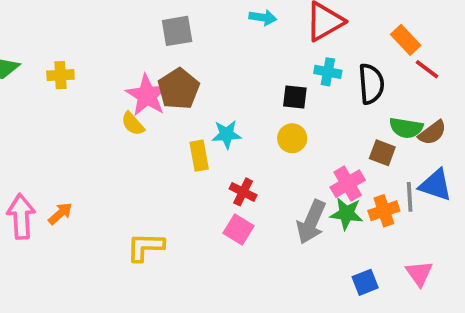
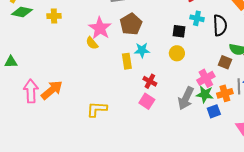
brown pentagon: (179, 89) -> (131, 24), moved
orange arrow: (60, 214) -> (52, 90), size x1.6
blue square: (365, 282) -> (214, 111), moved

